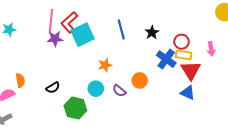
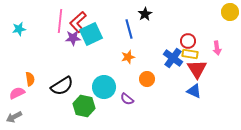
black star: (152, 33) -> (145, 14), moved
purple star: (55, 39) -> (73, 38), moved
orange star: (105, 65) -> (128, 57), moved
black semicircle: (53, 88) -> (62, 86), size x1.6
cyan circle: (96, 89) -> (104, 87), size x1.5
purple semicircle: (119, 91) -> (127, 99), moved

